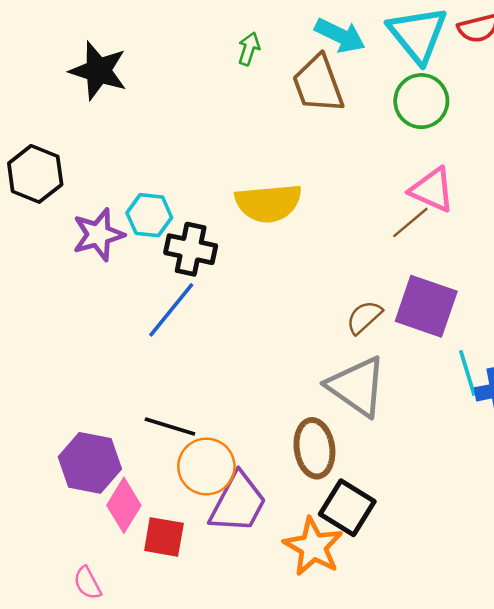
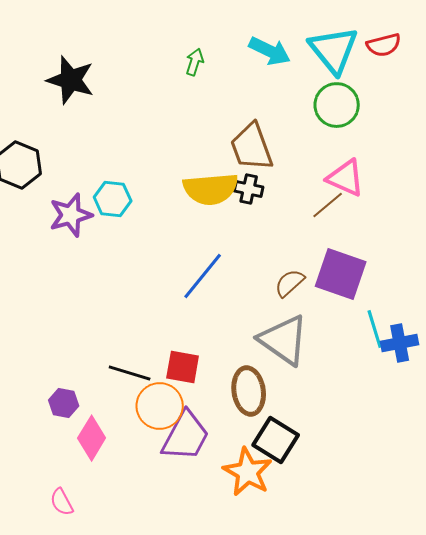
brown trapezoid: (318, 84) -> (252, 147), moved
black cross: (191, 249) -> (249, 189), moved, size x0.7
blue line: (171, 310) -> (203, 276), moved
purple hexagon: (90, 463) -> (64, 403), size x0.6
red square: (164, 537) -> (183, 367), moved

